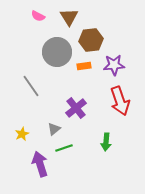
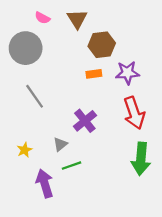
gray circle: (57, 52) -> (26, 48), moved
green arrow: (106, 142) -> (141, 159), moved, size x1.6

